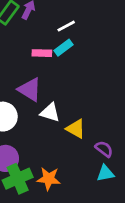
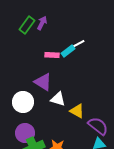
white line: (66, 26) -> (78, 44), moved
purple semicircle: (104, 149) -> (98, 126), size x1.5

